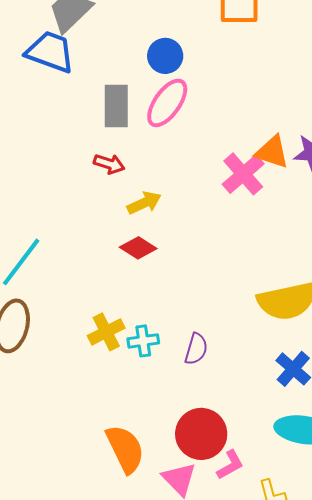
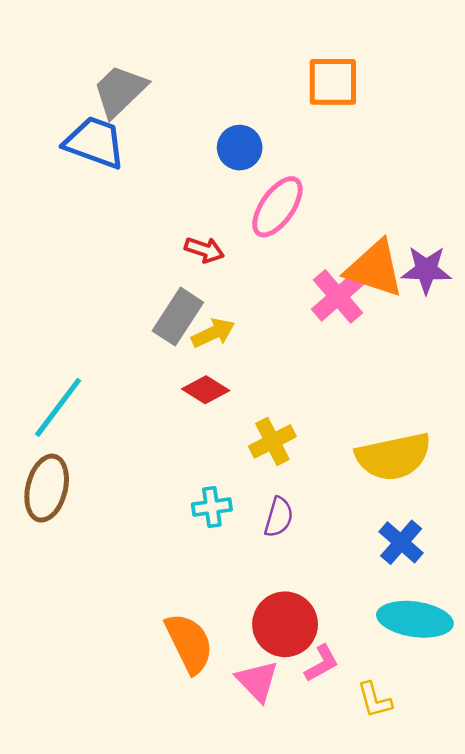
pink ellipse: (167, 103) -> (277, 207), moved
gray rectangle: (116, 106) -> (178, 317), moved, turned 33
orange triangle: (272, 152) -> (375, 269), size x1.4
red arrow: (109, 164) -> (204, 250), moved
yellow cross: (106, 332) -> (272, 441), moved

